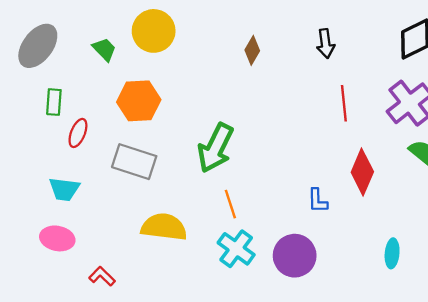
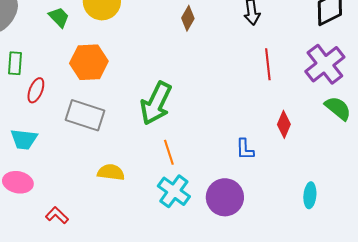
red diamond: (362, 172) -> (284, 124), size x0.7
yellow semicircle: (164, 227) -> (111, 172), size x0.7

